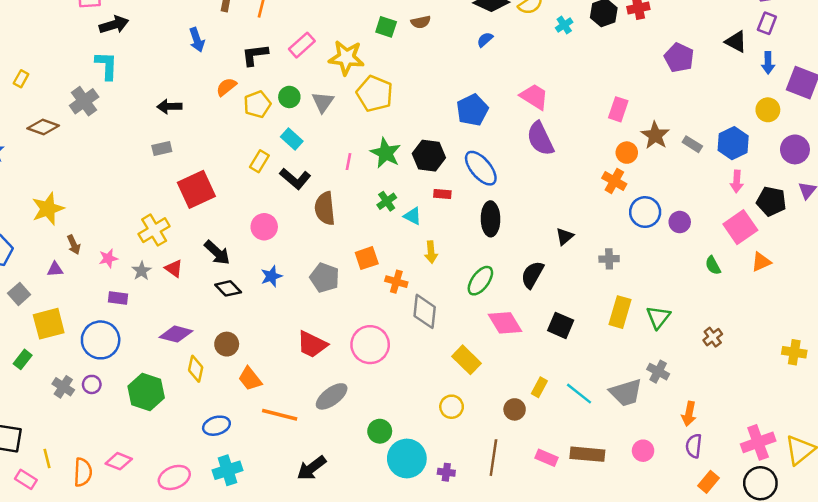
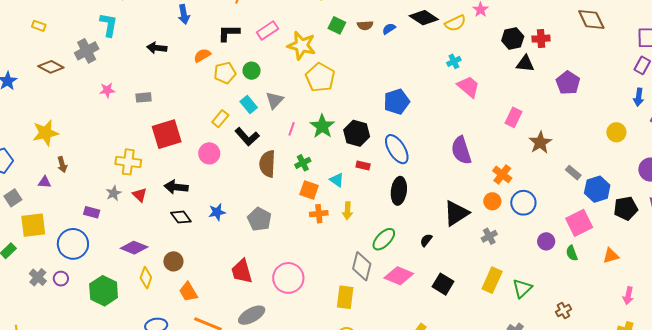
cyan cross: (564, 25) -> (454, 61), moved
blue semicircle: (485, 40) -> (389, 29), moved
black triangle: (736, 42) -> (525, 64), moved, turned -30
yellow rectangle: (21, 79) -> (39, 26), turned 72
pink trapezoid: (534, 97) -> (468, 87), moved
gray triangle: (323, 102) -> (275, 100), moved
black arrow: (169, 106) -> (157, 48), moved
yellow circle: (768, 110) -> (616, 132), moved
purple semicircle: (540, 139) -> (461, 150), moved
blue hexagon: (733, 143) -> (597, 189), moved
gray rectangle: (692, 144) -> (573, 173), moved
orange circle: (627, 153) -> (492, 201), moved
pink arrow: (737, 181) -> (628, 296), moved
green cross: (387, 201) -> (303, 163), moved
black pentagon: (771, 201) -> (626, 208), turned -30
purple circle: (680, 222) -> (546, 241), moved
pink circle: (264, 227) -> (209, 153), moved
pink square: (740, 227) -> (579, 223), moved
yellow cross: (154, 230) -> (128, 162), turned 30
black triangle: (565, 236) -> (456, 213), size x1.8
black arrow: (217, 253) -> (176, 187), turned 135
pink star: (108, 258) -> (107, 90), moved
orange square: (367, 258) -> (309, 190), moved, turned 30
gray cross: (609, 259) -> (489, 236), turned -35
black semicircle: (532, 275) -> (426, 240), size x0.6
orange cross: (396, 282) -> (319, 214), moved, turned -30
gray diamond: (425, 311) -> (362, 266), moved
pink diamond: (505, 323) -> (399, 276), turned -44
red trapezoid: (312, 344) -> (242, 271), turned 40
yellow rectangle: (467, 360) -> (345, 297), moved, turned 45

